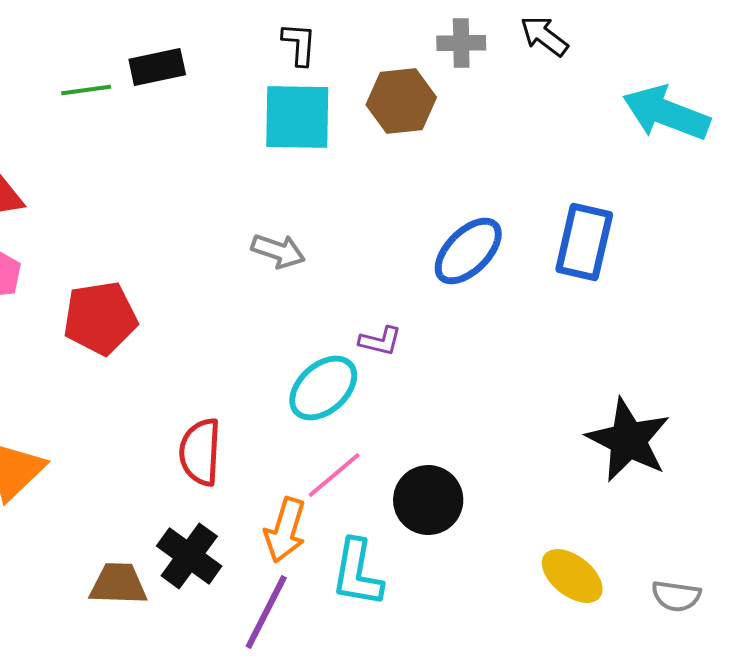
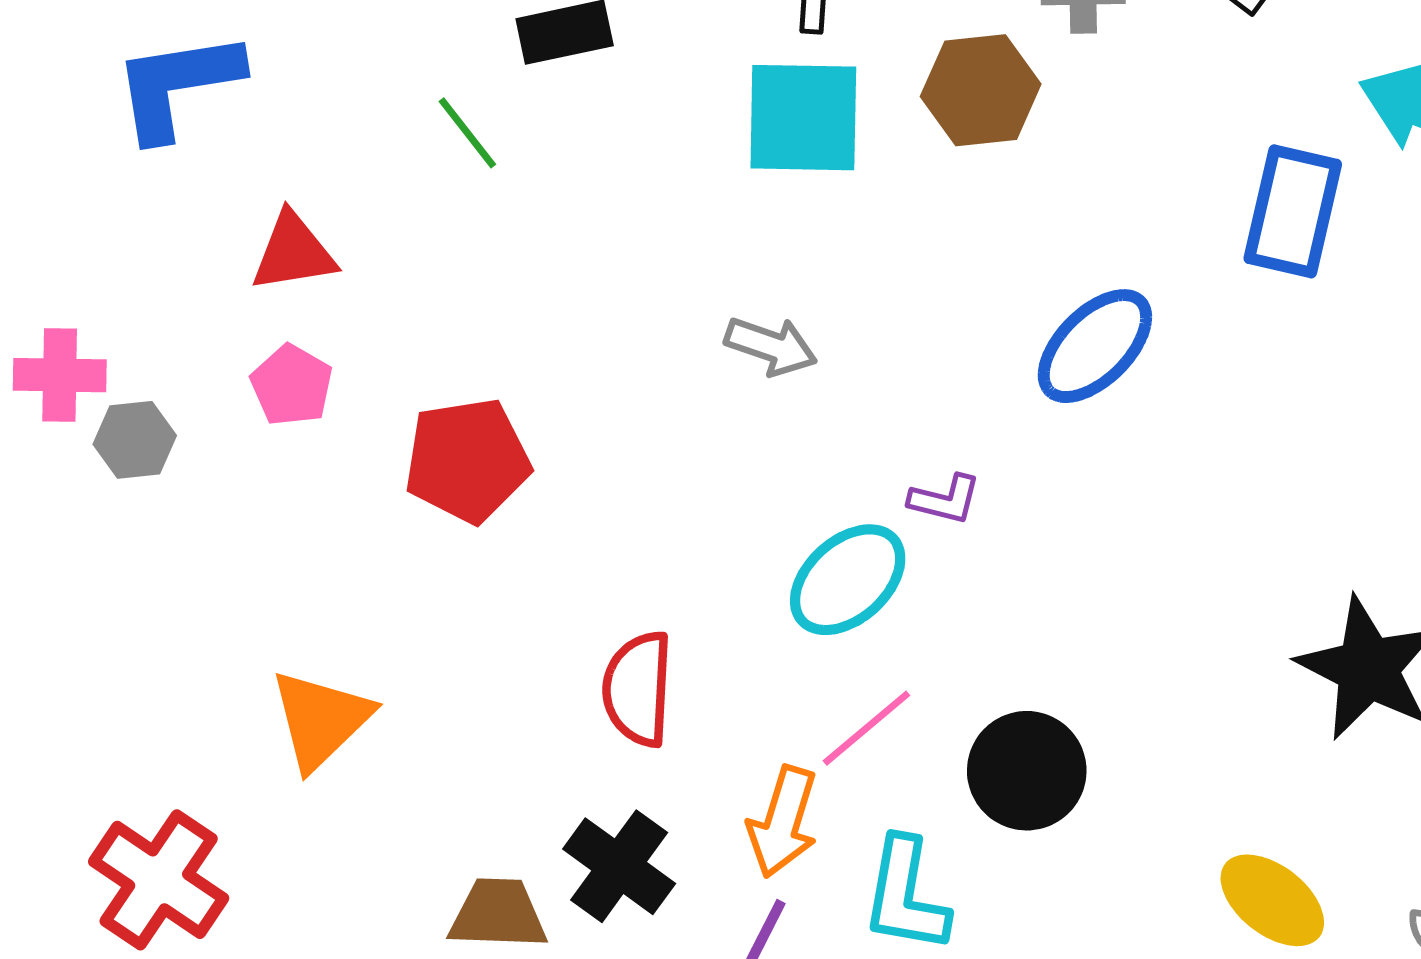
green line: (86, 90) -> (467, 133), moved, turned 60
blue rectangle: (584, 242) -> (1293, 211), moved

